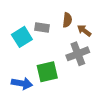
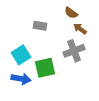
brown semicircle: (67, 20) -> (71, 13), moved, turned 120
cyan square: (22, 37) -> (21, 55), moved

